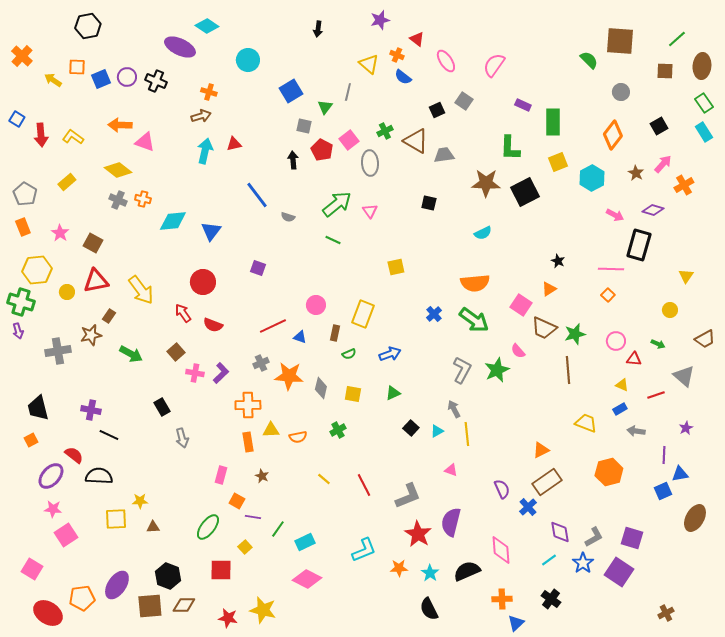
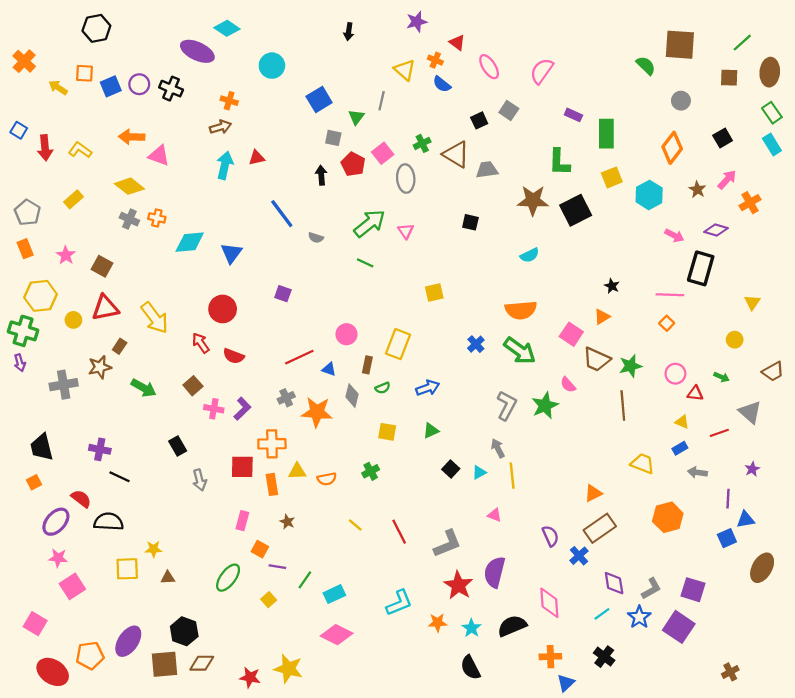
gray diamond: (321, 388) -> (352, 396), moved
red square: (221, 570) -> (242, 467), moved

